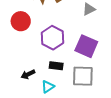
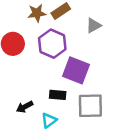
purple hexagon: (52, 38) -> (52, 44), moved
purple square: (86, 46) -> (76, 70), moved

